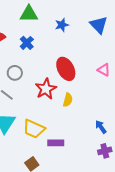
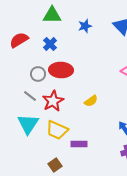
red ellipse: (66, 69) -> (61, 70), moved, turned -60
red star: (46, 89) -> (53, 101), moved
yellow semicircle: (68, 100) -> (91, 101), turned 40

